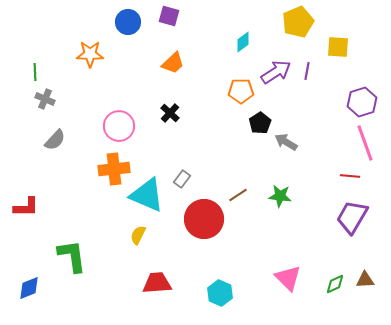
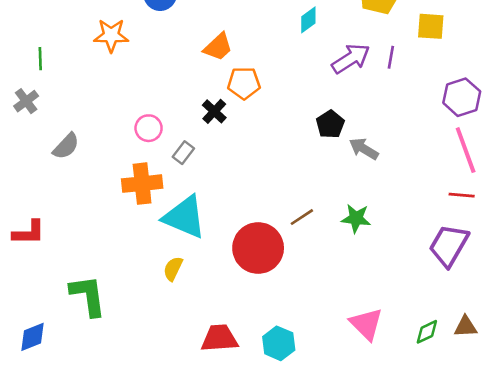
orange pentagon: (241, 91) -> (244, 83), moved
gray cross: (45, 99) -> (26, 101), moved, turned 30
pink circle: (119, 126) -> (149, 128), size x0.7
red line: (350, 176) -> (462, 195), moved
gray rectangle: (182, 179) -> (183, 153), moved
red trapezoid: (157, 283) -> (219, 338), moved

